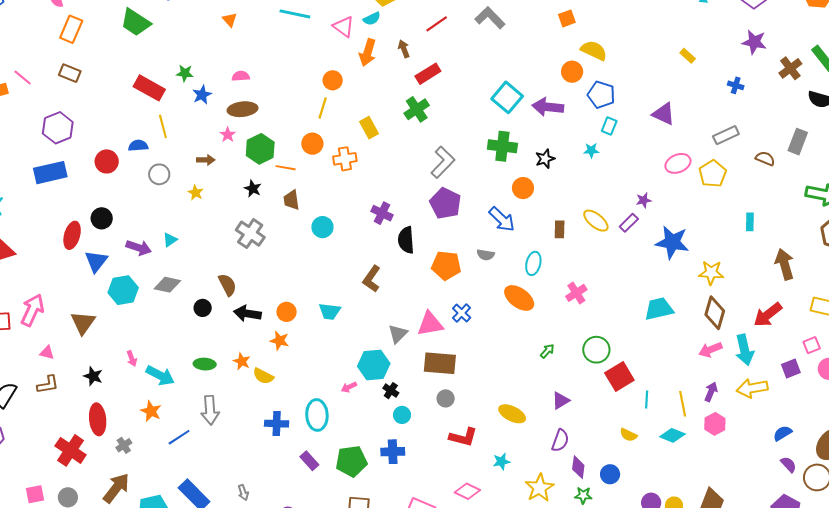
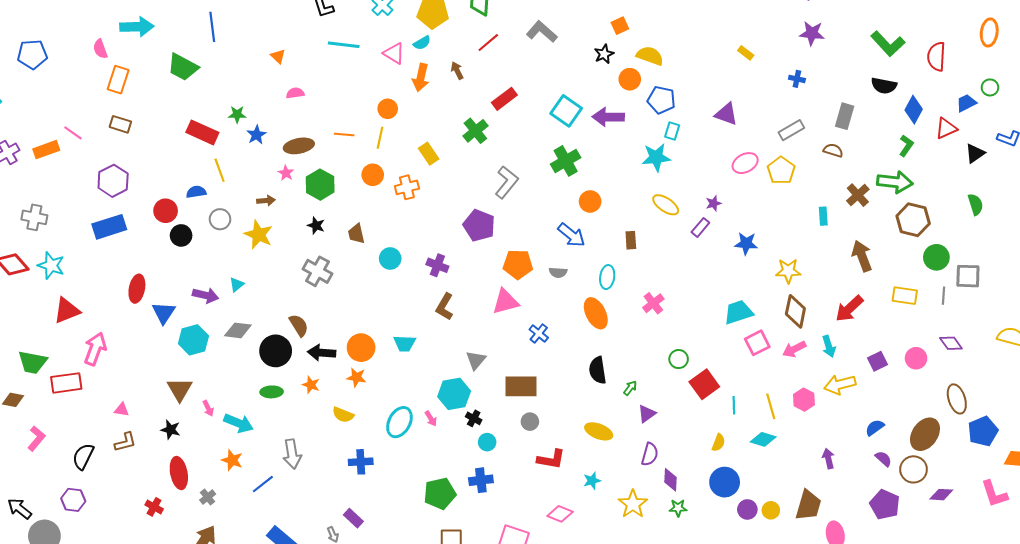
brown cross: (790, 68) -> (858, 195), moved
red rectangle: (428, 74) -> (504, 99), moved
pink semicircle: (241, 76) -> (295, 93), moved
gray rectangle: (798, 142) -> (845, 116), moved
green cross: (502, 146) -> (566, 161), turned -32
cyan star: (591, 150) -> (656, 157), size x1.8
black star: (545, 159) -> (604, 54), moved
orange line: (286, 168) -> (344, 134), moved
yellow star: (196, 193) -> (258, 235), size x1.8
purple pentagon: (445, 203) -> (479, 225), moved
purple cross: (382, 213) -> (437, 265), moved
black circle: (102, 218) -> (181, 235), moved
yellow ellipse: (596, 221) -> (666, 205), moved
black semicircle: (406, 240) -> (598, 370), moved
blue star: (672, 242) -> (746, 244), size x0.7
orange pentagon: (446, 265) -> (518, 264), moved
orange ellipse: (519, 298) -> (596, 313), turned 32
black circle: (203, 308) -> (276, 351), size x1.8
pink arrow: (32, 310) -> (95, 349), moved
orange circle: (287, 312) -> (361, 348), size x1.4
brown triangle: (83, 323) -> (180, 389), moved
pink triangle: (430, 324) -> (505, 302), moved
pink square: (812, 345) -> (757, 343), moved, size x1.4
green circle: (596, 350) -> (679, 359), size x0.7
cyan arrow: (744, 350) -> (829, 346), size x0.7
green arrow: (547, 351) -> (630, 388), moved
orange star: (242, 361) -> (311, 385), moved
green ellipse: (205, 364) -> (272, 392), moved
pink arrow: (349, 387) -> (431, 418), turned -91
purple arrow: (711, 392) -> (828, 458), moved, turned -30
cyan ellipse: (317, 415) -> (399, 422), moved, turned 36
pink hexagon: (715, 424) -> (804, 400), moved
yellow semicircle: (628, 435) -> (718, 443), turned -90
red cross: (71, 450) -> (154, 507), size x0.6
purple rectangle: (309, 461) -> (353, 518), moved
blue circle: (610, 474) -> (725, 482), moved, size x1.5

